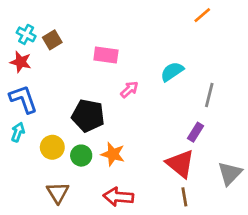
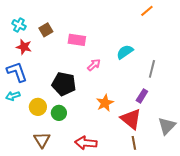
brown square: (52, 40) -> (46, 30), moved
red star: (21, 62) -> (24, 47), moved
cyan arrow: (18, 132) -> (13, 96), turned -128
orange star: (113, 154) -> (105, 103), moved, turned 30

